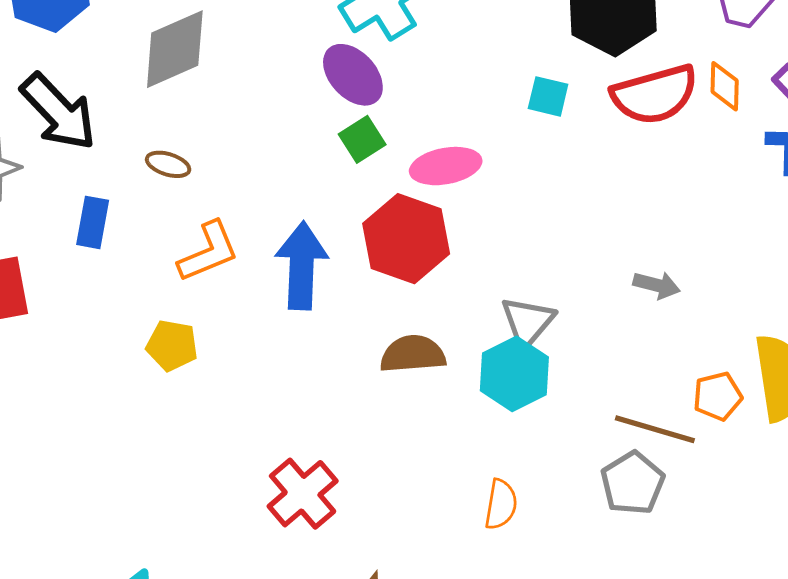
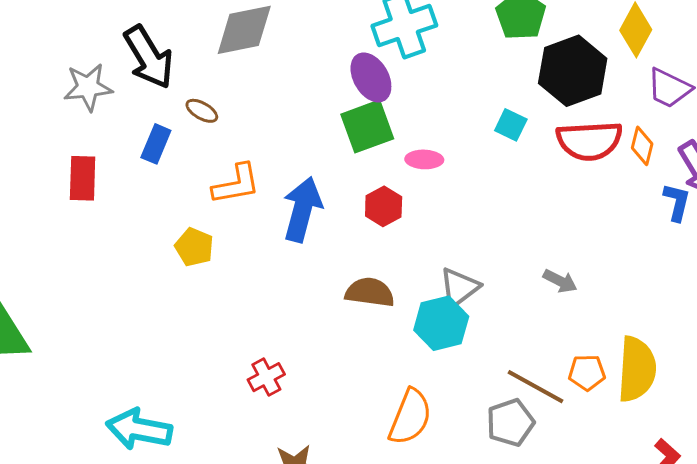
green square: (362, 139) -> (367, 126), size x1.6
brown ellipse: (168, 164) -> (202, 111), moved
pink ellipse: (446, 166) -> (424, 159), size x0.7
red hexagon: (406, 239) -> (384, 206), size x0.6
red cross: (303, 494) -> (266, 377), size x0.7
orange semicircle: (501, 504) -> (410, 417), size x1.5

